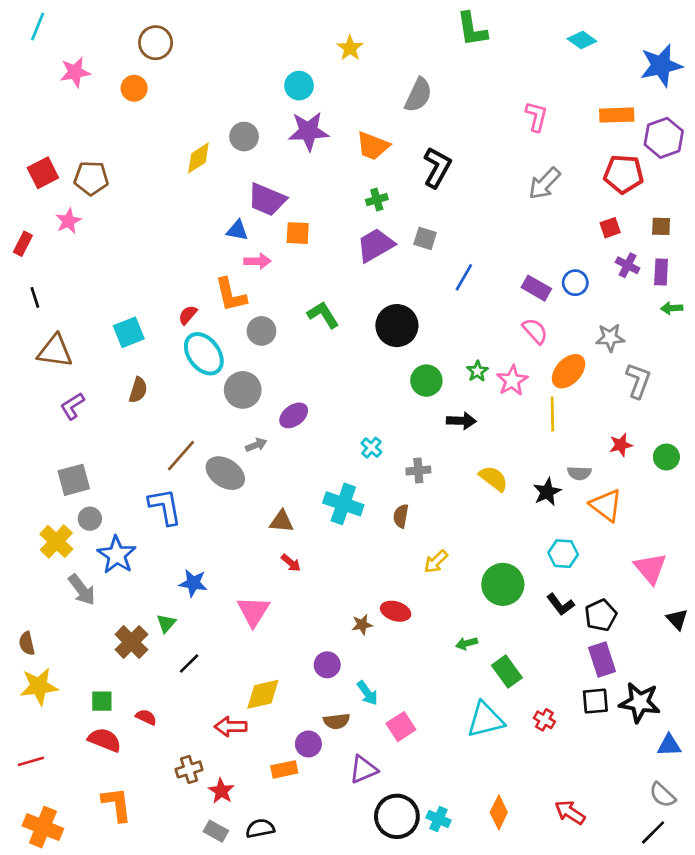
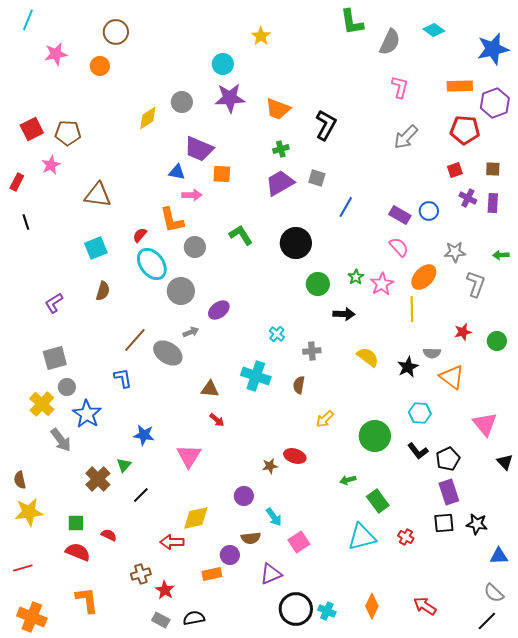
gray semicircle: (418, 95) -> (390, 42), moved
green arrow: (672, 308) -> (501, 255), moved
brown triangle: (55, 351) -> (98, 195), moved
blue L-shape: (165, 507) -> (123, 378), size x0.7
black star: (640, 702) -> (477, 524), size x0.7

